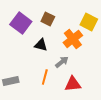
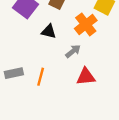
orange line: (45, 77) -> (41, 77), moved

